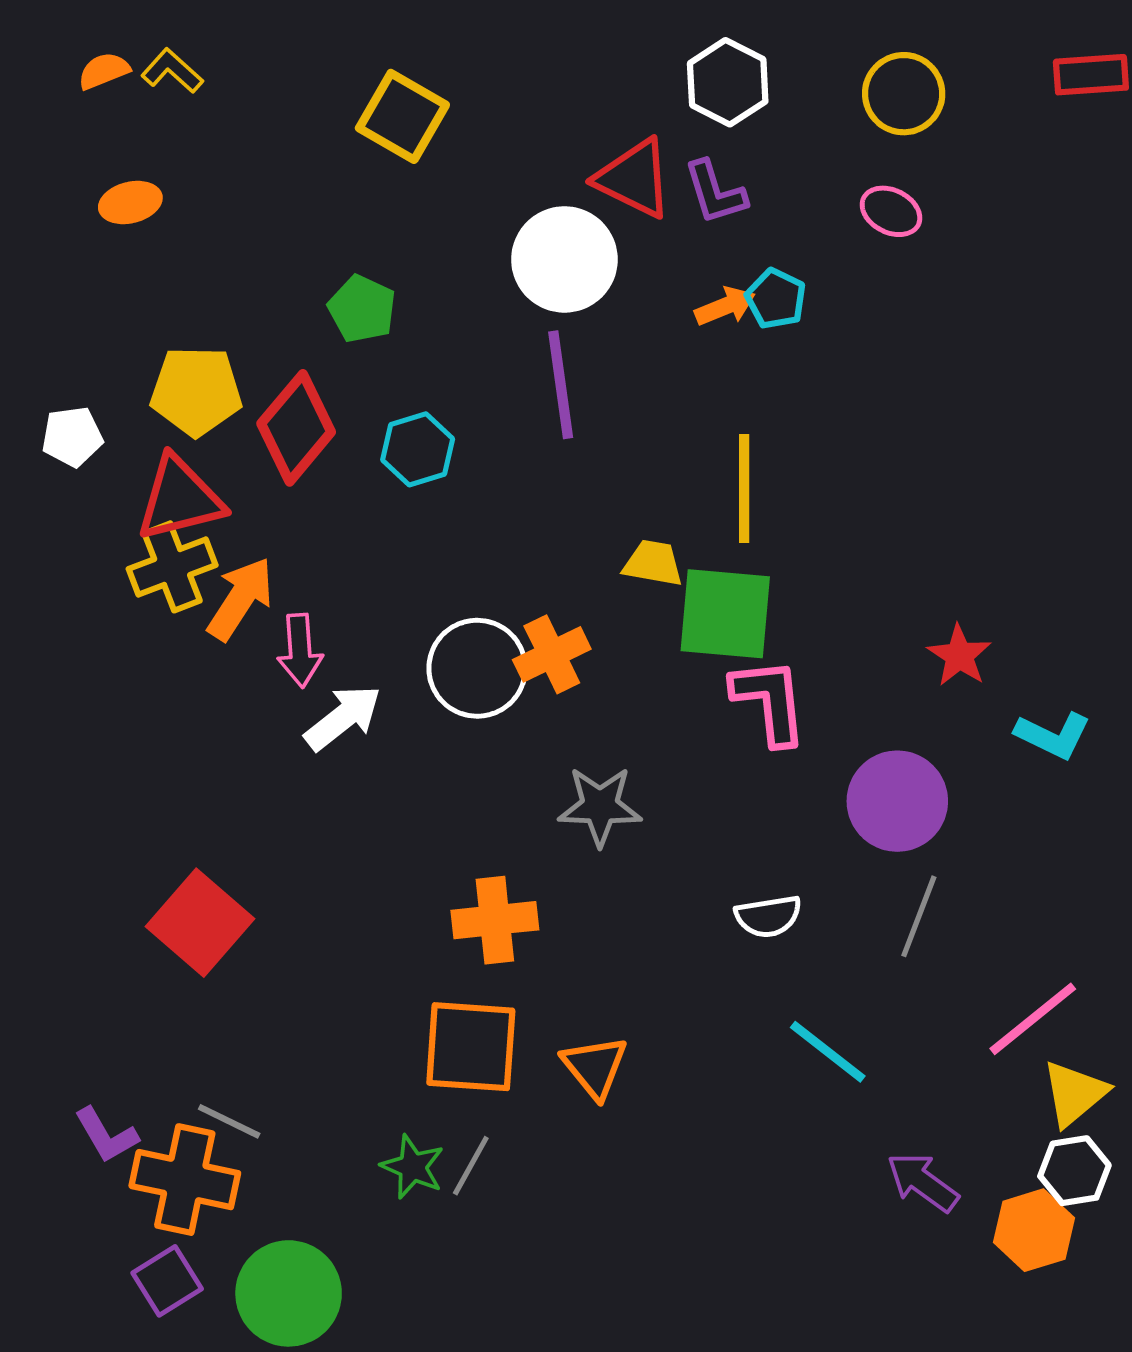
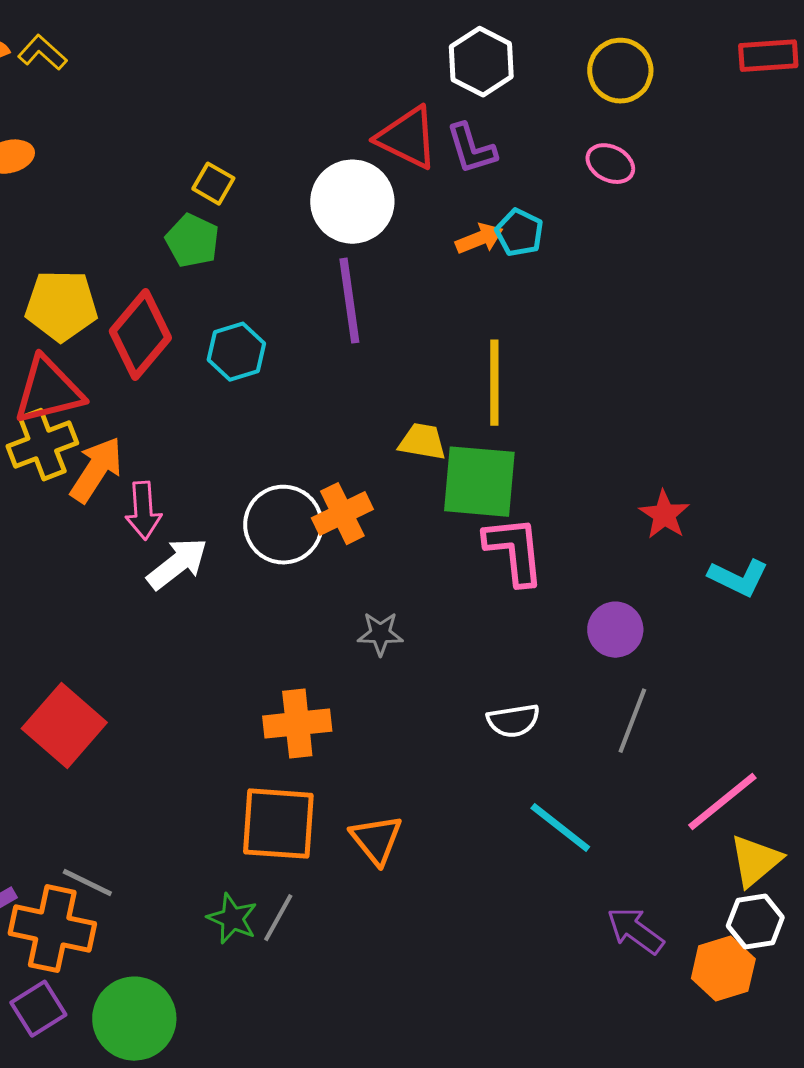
yellow square: (402, 116) -> (213, 184), moved, size x0.6
purple circle: (897, 801) -> (615, 630), size x0.7
gray star: (600, 806) -> (380, 634), size x0.7

